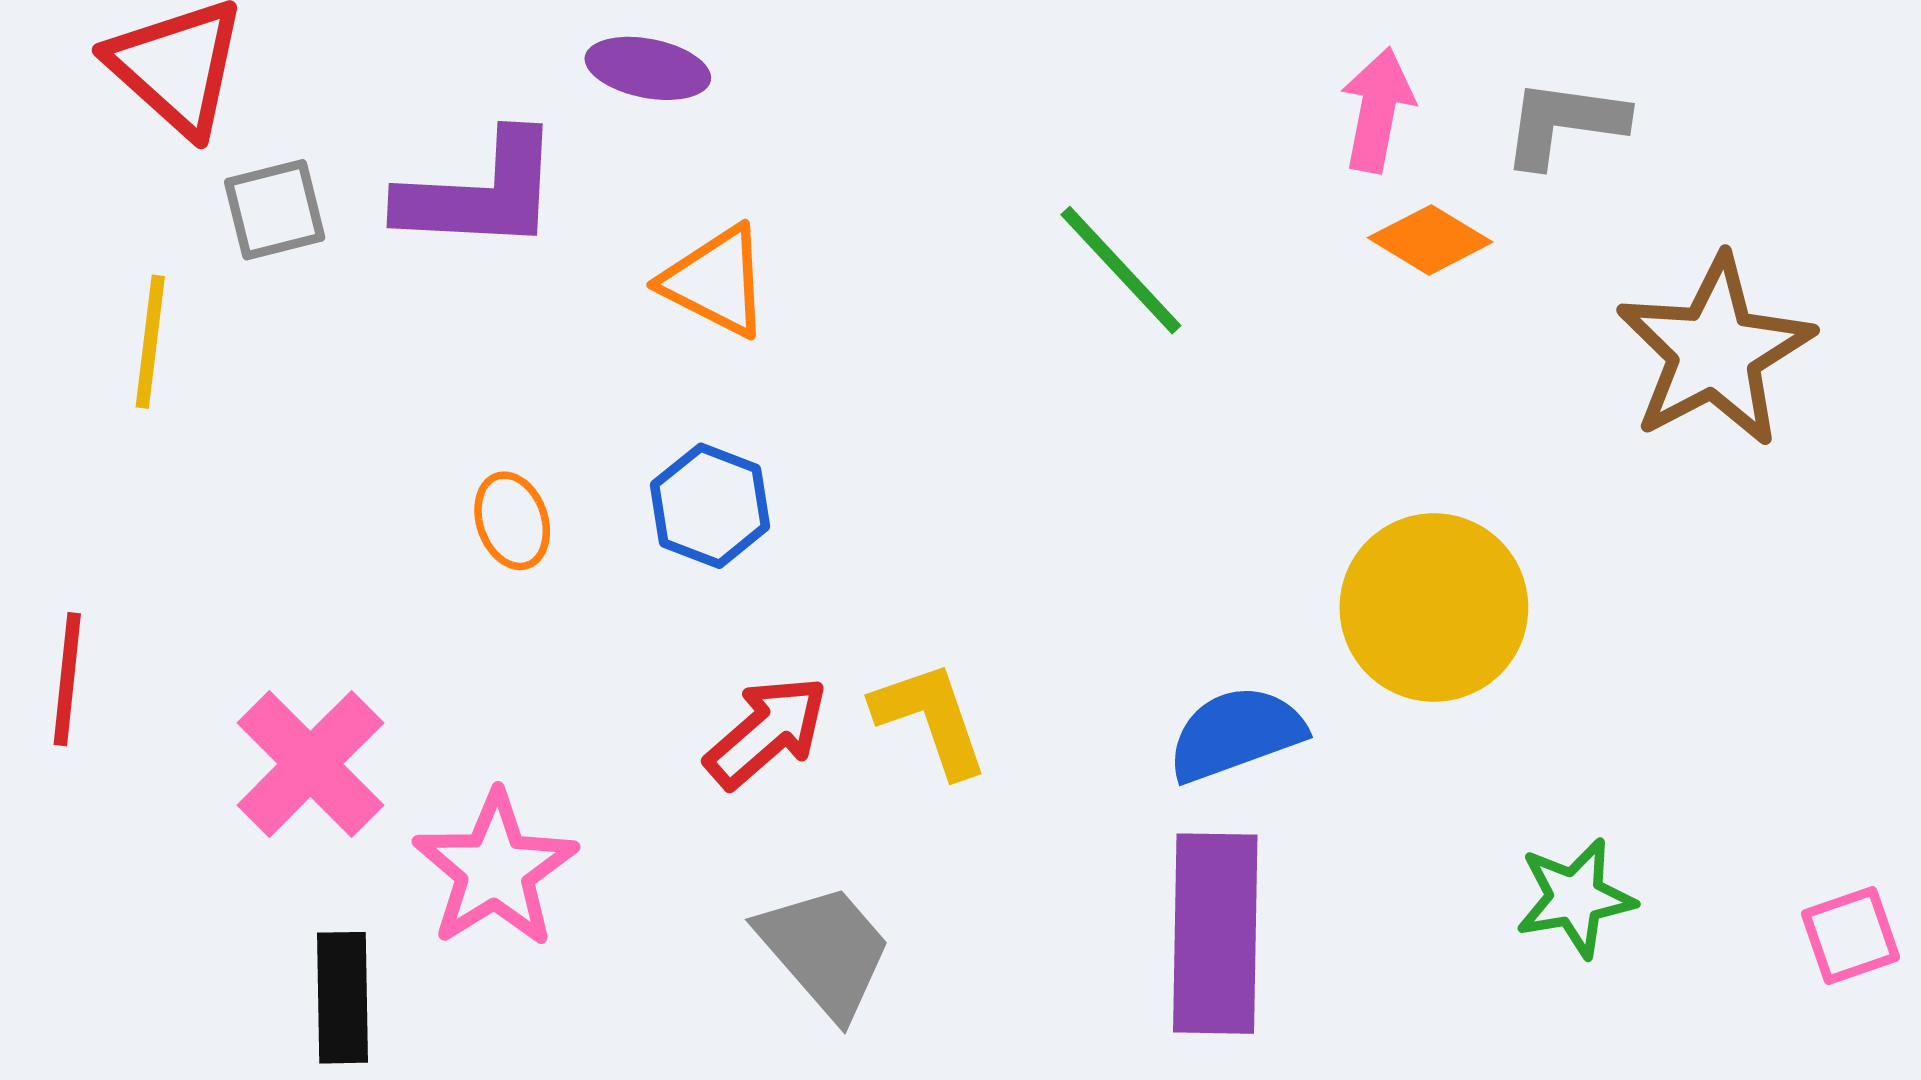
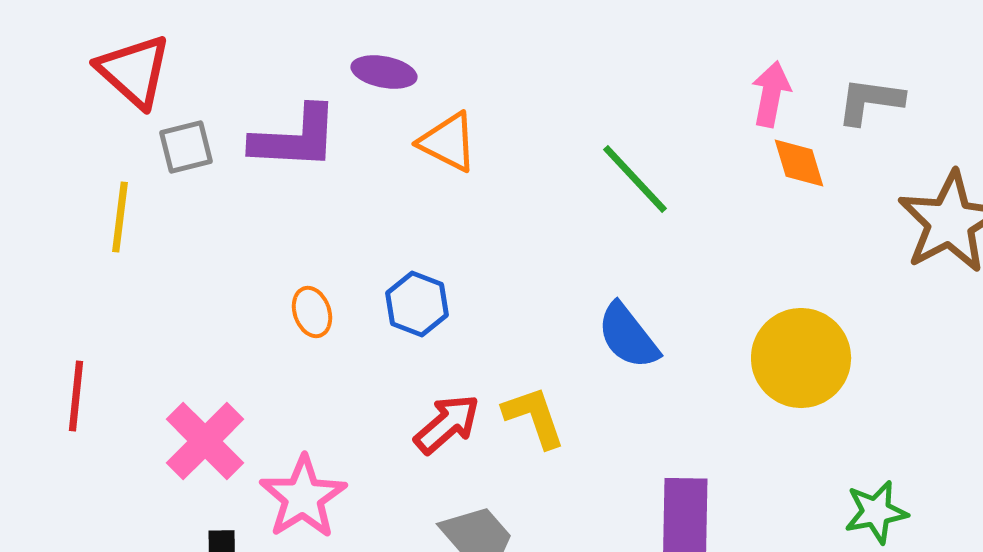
orange diamond: (1430, 240) -> (799, 163), turned 42
orange triangle: (716, 281) -> (448, 142), moved
blue semicircle: (1236, 734) -> (628, 336), moved, turned -108

